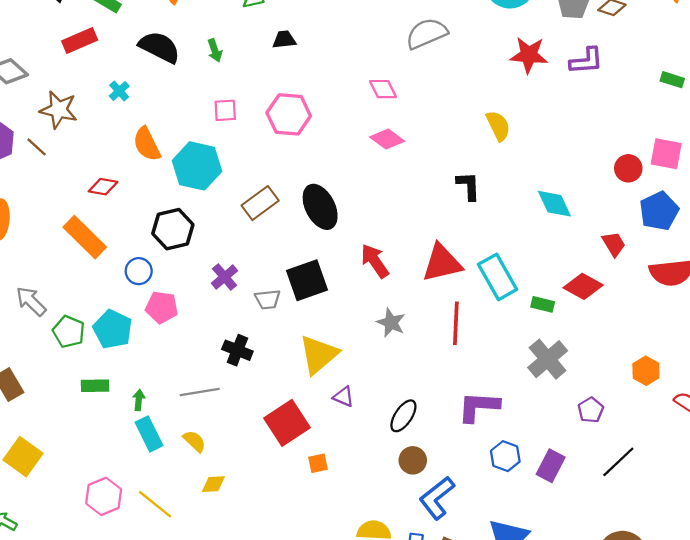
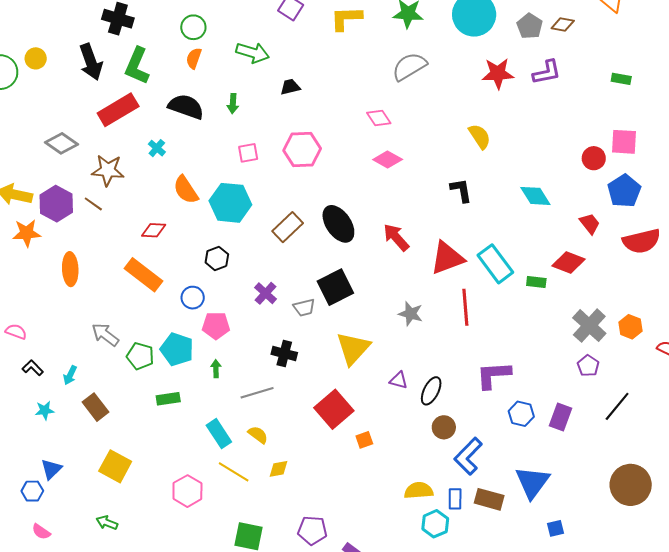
red rectangle: (80, 40) -> (118, 110), size x1.4
green arrow: (215, 50) -> (233, 104), turned 30
black hexagon: (173, 229) -> (217, 258), size x0.7
red arrow: (375, 261) -> (396, 237), moved
gray cross: (548, 359) -> (589, 326), moved
purple triangle: (344, 397) -> (399, 380), moved
green arrow: (139, 400) -> (216, 369), moved
yellow line: (155, 504) -> (234, 472), moved

